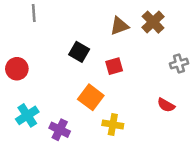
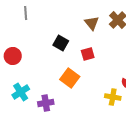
brown triangle: (119, 26) -> (92, 23), turned -49
yellow cross: (113, 125) -> (113, 97), moved
purple cross: (60, 130) -> (46, 103), turned -35

